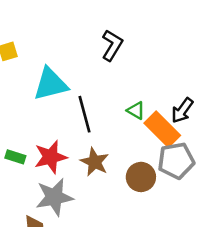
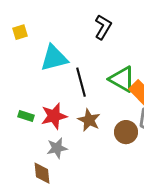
green triangle: (136, 110) -> (122, 79), size x1.8
gray star: (54, 197) -> (57, 148), size x0.7

